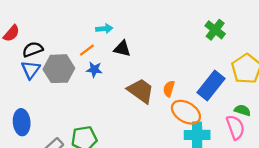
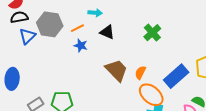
green cross: (215, 30) -> (152, 33), moved
black semicircle: (33, 49) -> (19, 17), moved
gray hexagon: (59, 69) -> (50, 24), moved

